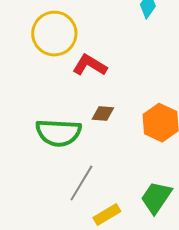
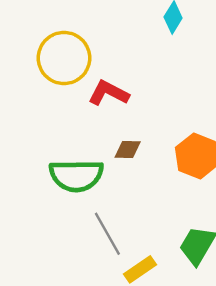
gray line: (81, 183) -> (107, 234), turned -57

